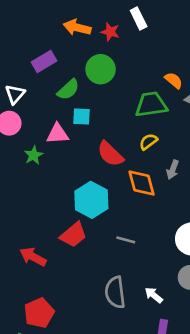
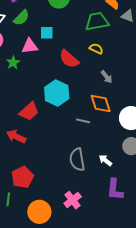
green semicircle: (68, 90) -> (21, 18), moved
yellow semicircle: (148, 142) -> (96, 49), turned 64
gray arrow: (173, 170) -> (107, 77), moved, turned -56
orange diamond: (142, 183) -> (101, 103), moved
red trapezoid: (73, 235) -> (29, 111), moved

